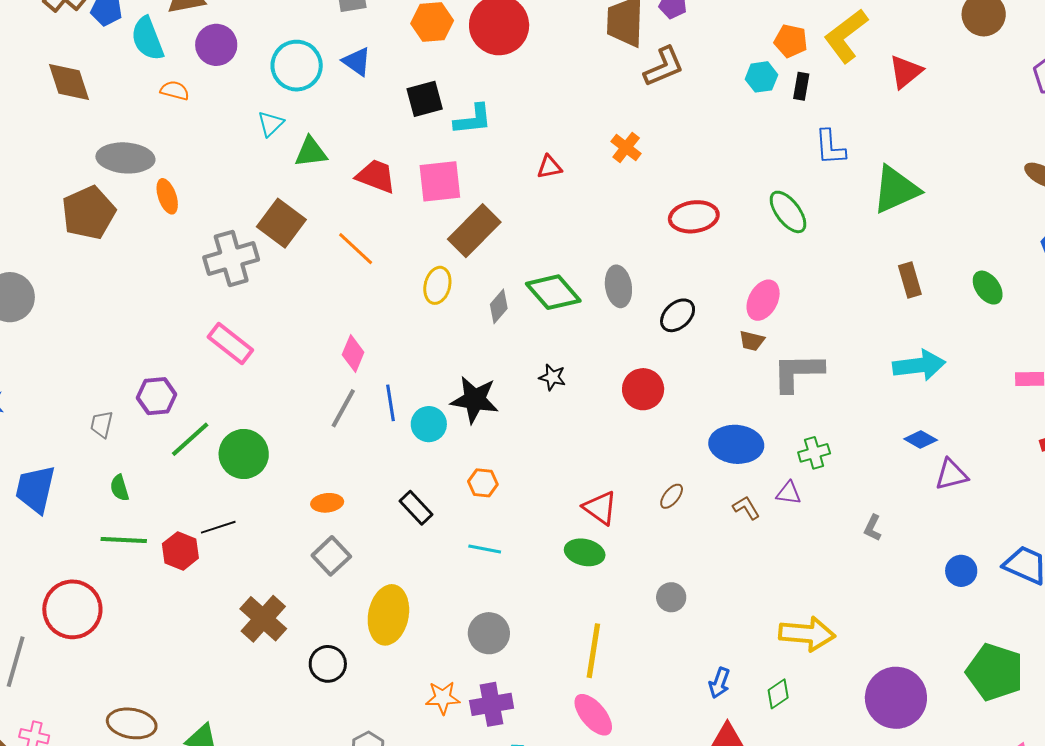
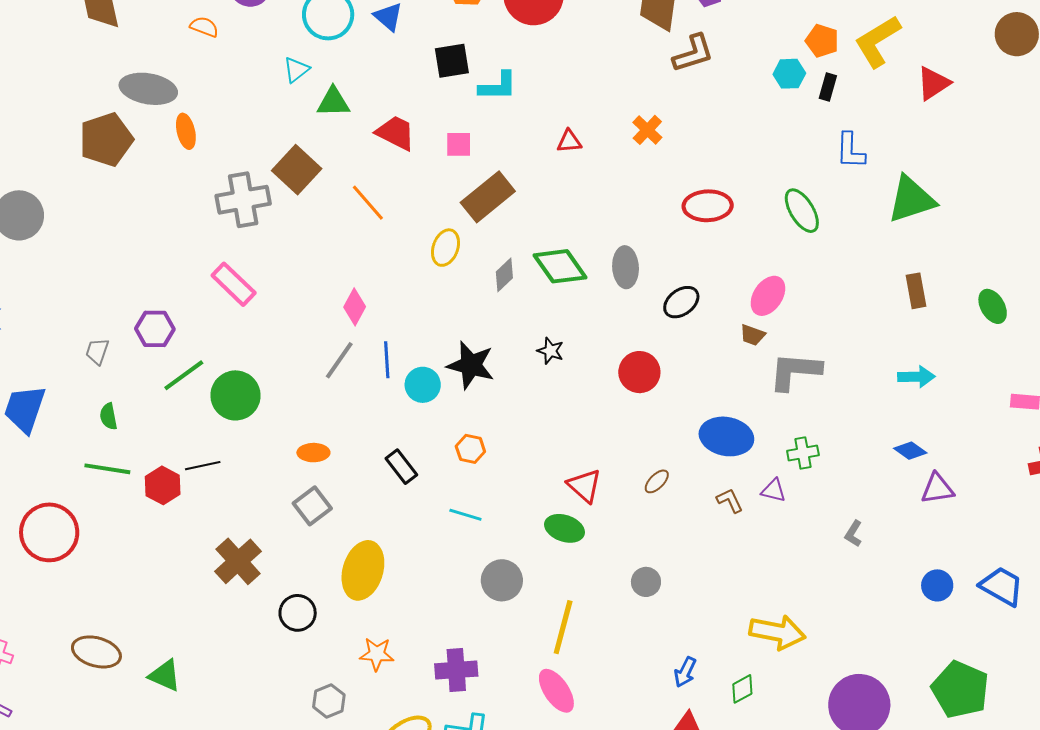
pink square: (440, 181) -> (459, 144), size x0.6
cyan arrow: (919, 365) -> (916, 377), size x0.7
gray circle: (489, 633) -> (502, 580), moved
orange star: (443, 698) -> (377, 654), moved

